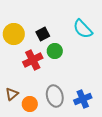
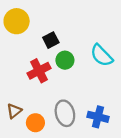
cyan semicircle: (83, 29) -> (102, 55), moved
yellow circle: (14, 34) -> (17, 21), moved
blue cross: (83, 99) -> (98, 117), turned 36

